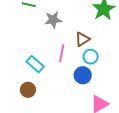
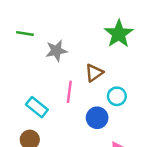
cyan circle: (91, 57) -> (117, 96), moved

